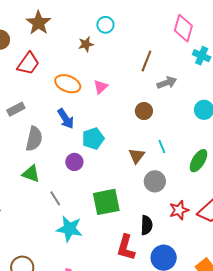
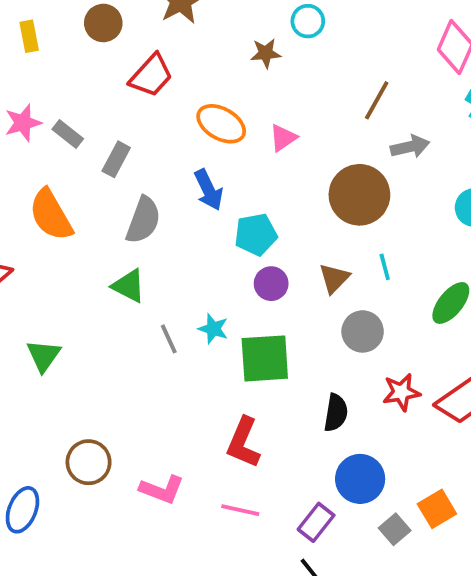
gray rectangle: (16, 109) -> (116, 159), turned -42
brown circle: (144, 111) -> (359, 195), size x1.8
purple circle: (74, 162) -> (271, 284), moved
cyan star: (69, 229) -> (213, 329), moved, size x0.6
red L-shape: (126, 248) -> (243, 443), moved

